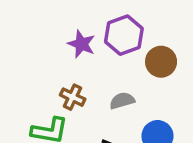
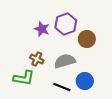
gray semicircle: (122, 101) -> (65, 61), size x1.5

